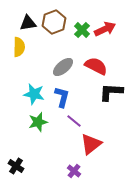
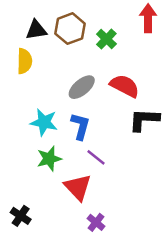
red arrow: (105, 29) -> (148, 18), moved, turned -65
red triangle: (91, 144) -> (78, 187), moved, turned -35

